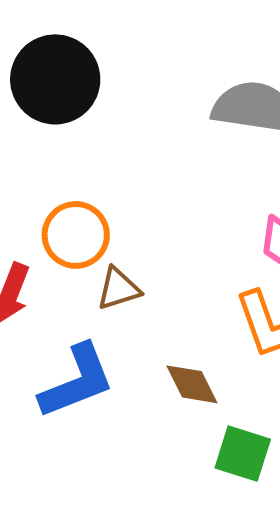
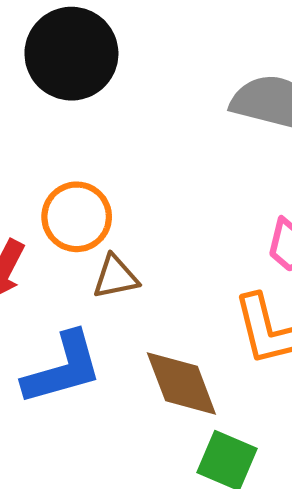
brown diamond: (192, 384) -> (181, 384), size x1.4

